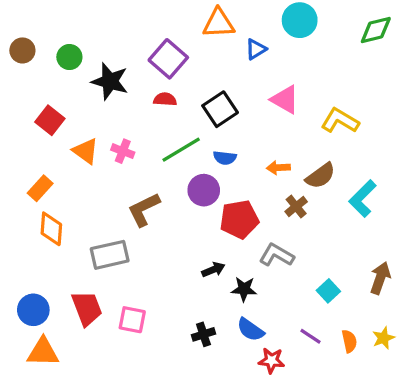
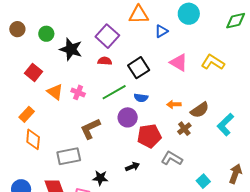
yellow L-shape: (340, 121) -> (213, 62), moved
black star: (244, 289) -> (100, 178), moved

